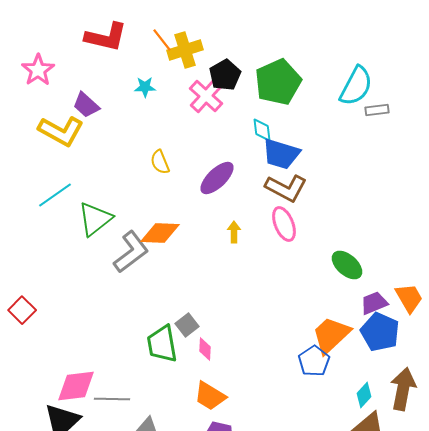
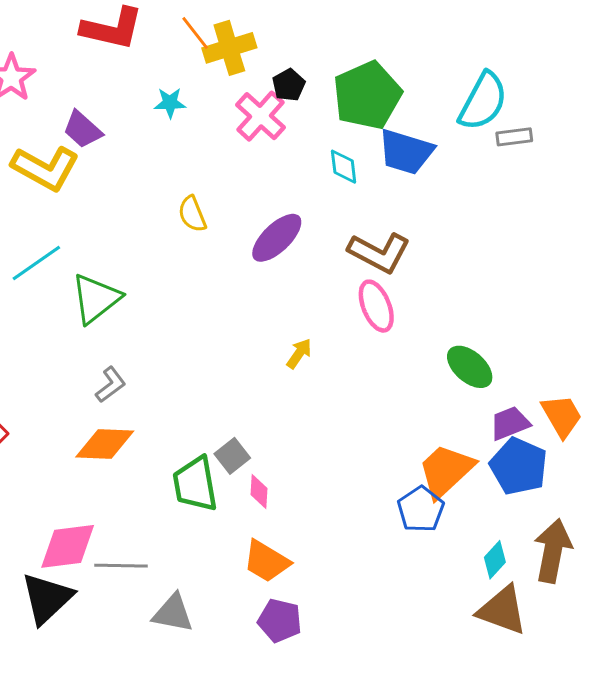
black pentagon: (225, 75) -> (289, 85), size x0.7
blue trapezoid: (281, 154) -> (406, 152), moved
yellow arrow: (234, 232) -> (299, 354), moved, turned 35
orange diamond: (160, 233) -> (105, 444), moved
gray L-shape: (131, 252) -> (111, 385), moved, size x0.6

